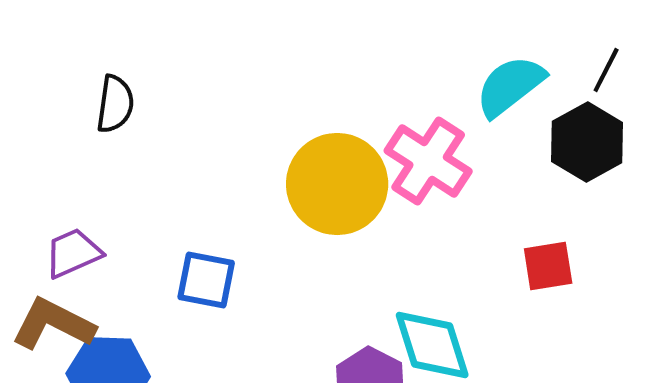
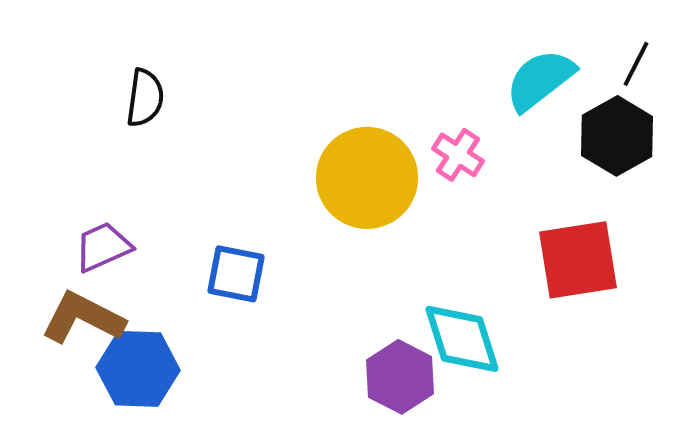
pink cross: (428, 161) -> (458, 155), size x0.6
red square: (548, 266) -> (578, 260), size x1.6

